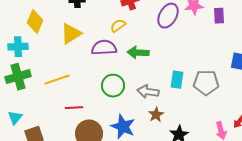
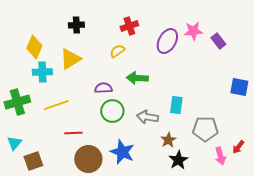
purple rectangle: (219, 16) -> (218, 41), turned -35
cyan cross: (18, 47) -> (42, 72), moved
purple semicircle: (104, 48) -> (103, 88), moved, size x0.7
gray pentagon: (206, 83) -> (205, 129), moved
brown star: (156, 115) -> (168, 140), moved

